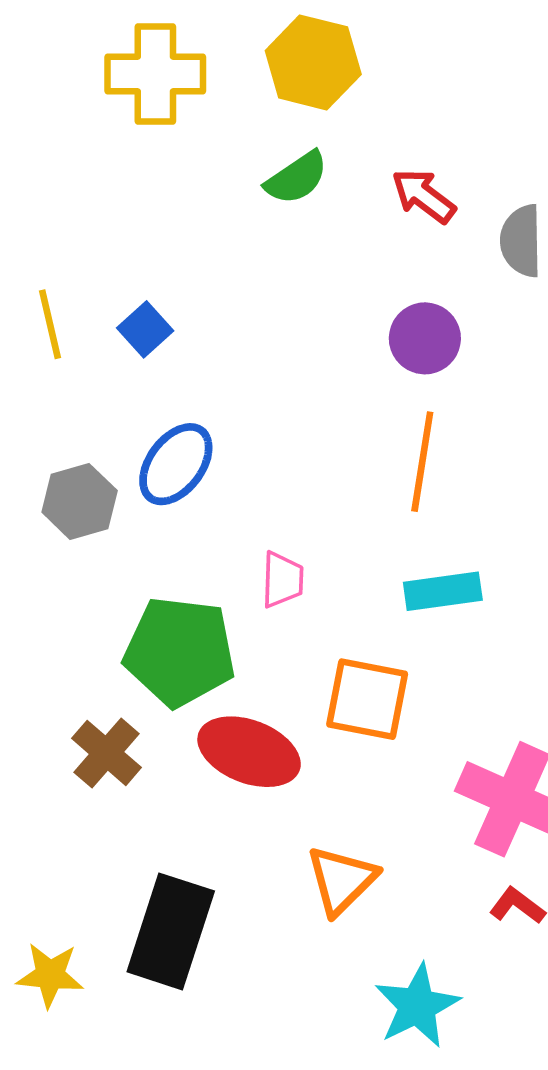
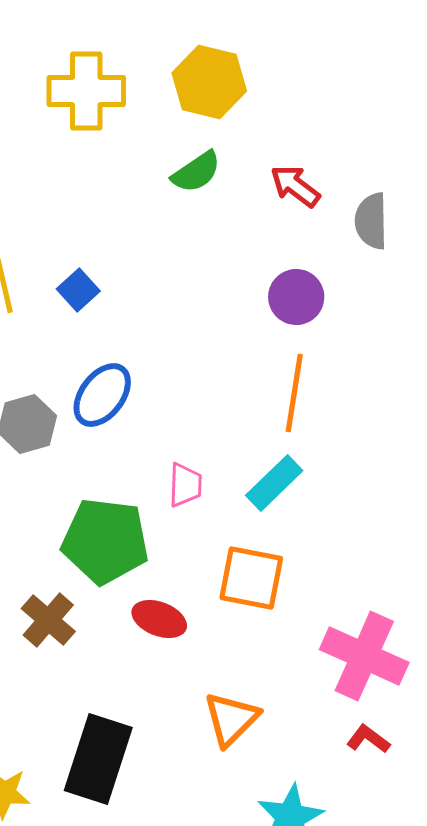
cyan rectangle: (443, 591) -> (274, 483), moved, turned -36
red ellipse: (249, 752) -> (159, 619), size x0.7

